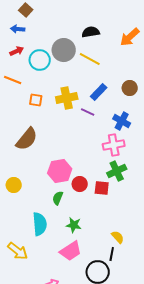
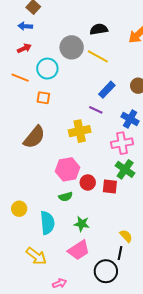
cyan circle: (40, 60) -> (47, 69), moved
yellow cross: (67, 98) -> (80, 131), moved
green cross: (117, 171) -> (125, 169), turned -30
yellow circle: (14, 185) -> (19, 209), moved
green semicircle: (58, 198) -> (66, 197), turned -128
yellow arrow: (18, 251) -> (36, 256), moved

